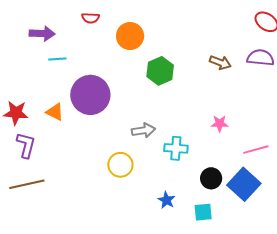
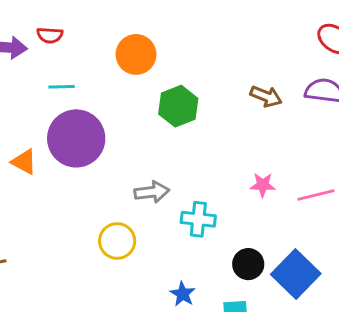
red semicircle: (91, 18) -> (50, 35), moved
cyan line: (57, 59) -> (62, 87), moved
pink line: (256, 150) -> (316, 195), moved

